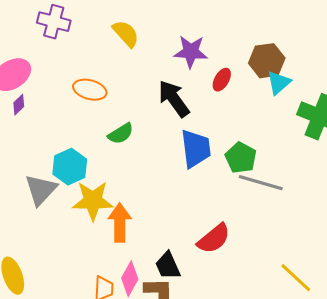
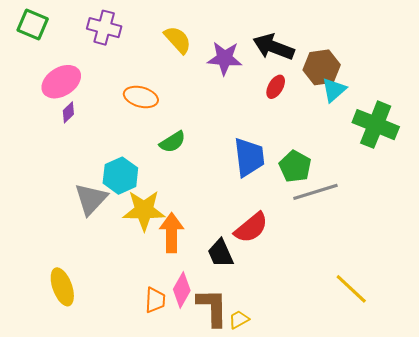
purple star: (191, 52) -> (225, 58), moved
black arrow: (174, 99) -> (274, 47), moved, turned -33
gray line: (261, 183) -> (315, 192), turned -33
red semicircle: (214, 239) -> (251, 228), moved
black trapezoid: (168, 266) -> (221, 253), moved

